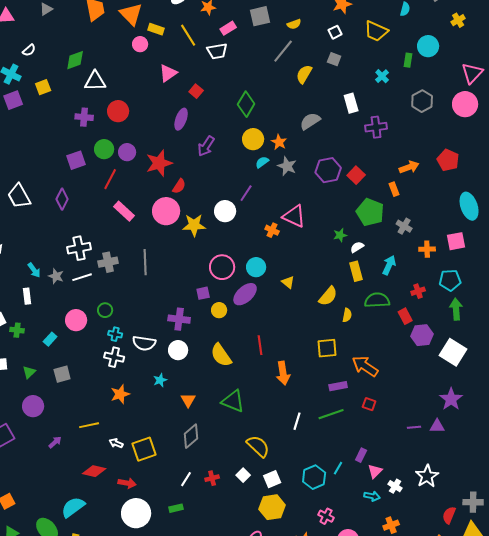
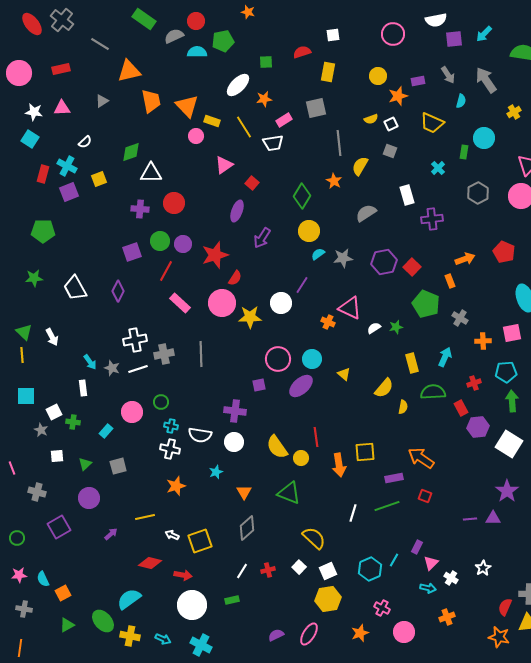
yellow semicircle: (294, 24) -> (371, 119), moved
gray line: (283, 51) -> (339, 143), turned -45
orange star: (279, 142) -> (334, 181), moved
gray star: (287, 166) -> (343, 258), turned -30
white semicircle: (357, 247) -> (374, 328), moved
yellow circle: (219, 310) -> (301, 458), moved
yellow square: (327, 348) -> (365, 452), moved
white star: (427, 476) -> (483, 568), size x0.7

